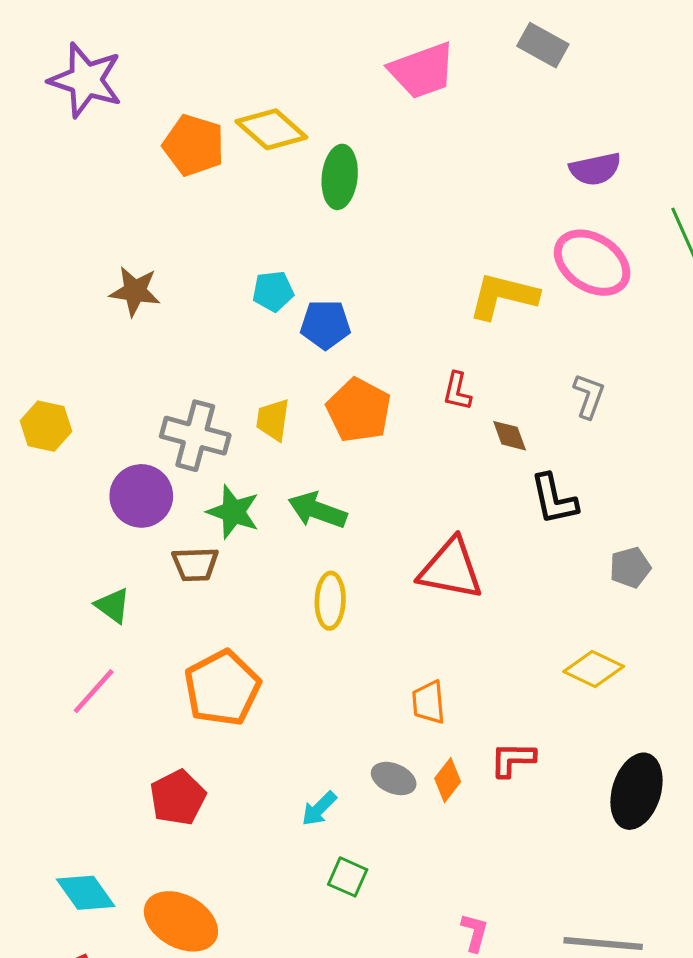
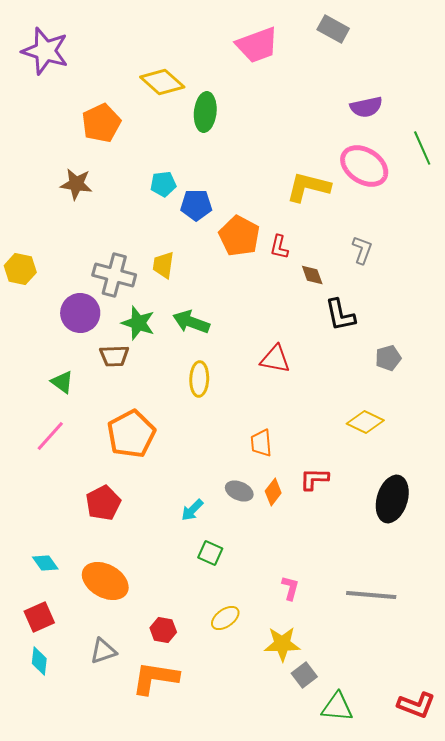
orange pentagon: (194, 145) -> (101, 123), moved, turned 30
orange pentagon: (359, 410) -> (239, 236), moved
red triangle: (451, 569) -> (275, 359), size x0.7
cyan diamond: (86, 893) -> (45, 563), size x0.7

